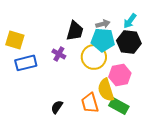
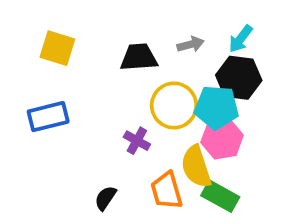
black trapezoid: (75, 31) -> (139, 57), turned -110
yellow square: (15, 40) -> (57, 48), moved
cyan pentagon: (103, 40) -> (217, 107), moved
purple cross: (59, 54) -> (137, 141), moved

